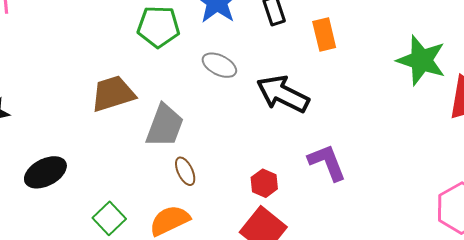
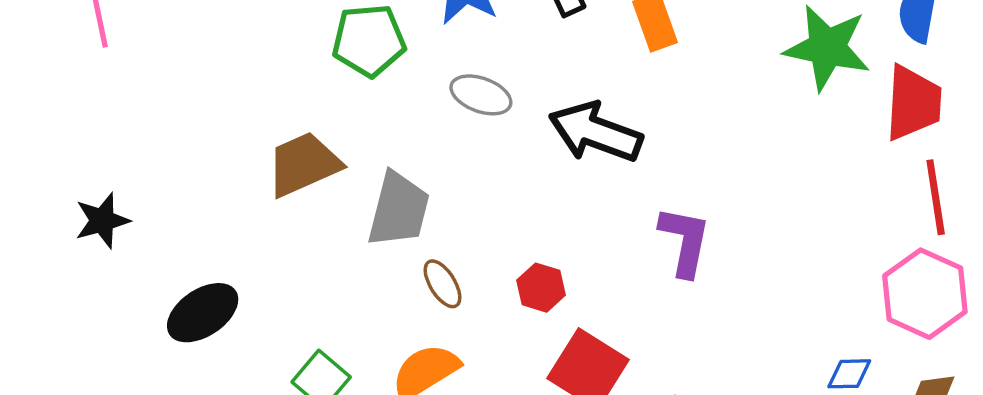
purple L-shape: (327, 162) -> (685, 241), turned 39
red hexagon: (264, 183) -> (541, 288), moved

